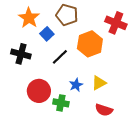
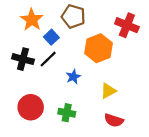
black line: (60, 57) -> (48, 59), moved
blue star: (76, 85) -> (73, 77), moved
red circle: (39, 91) -> (31, 107), moved

